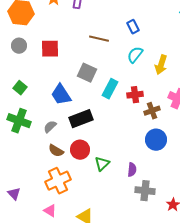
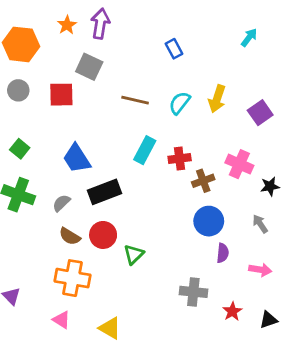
blue rectangle: (133, 27) -> (174, 49), moved
brown line: (99, 39) -> (135, 100), moved
yellow arrow: (161, 65) -> (217, 99), moved
gray square: (87, 73) -> (89, 67), moved
purple semicircle: (132, 170) -> (223, 253), moved
orange cross: (58, 181) -> (72, 278), turned 35

